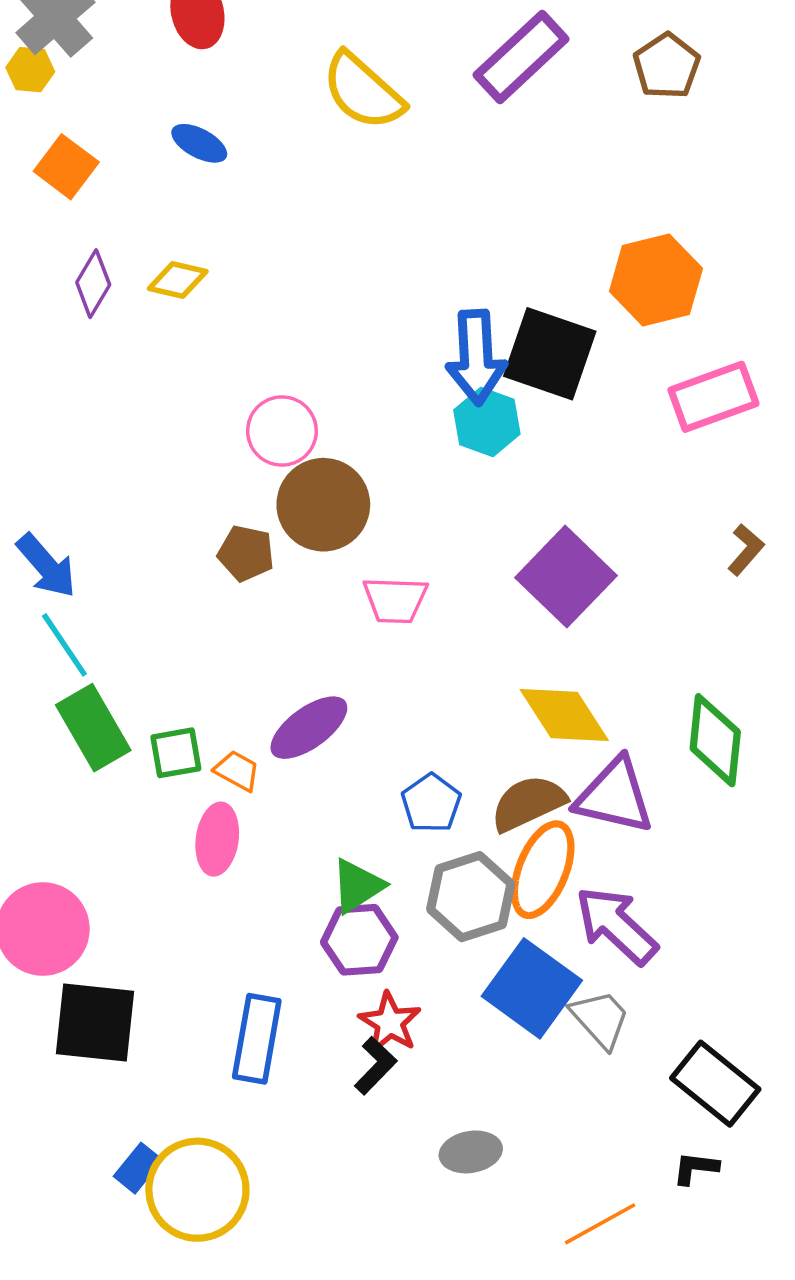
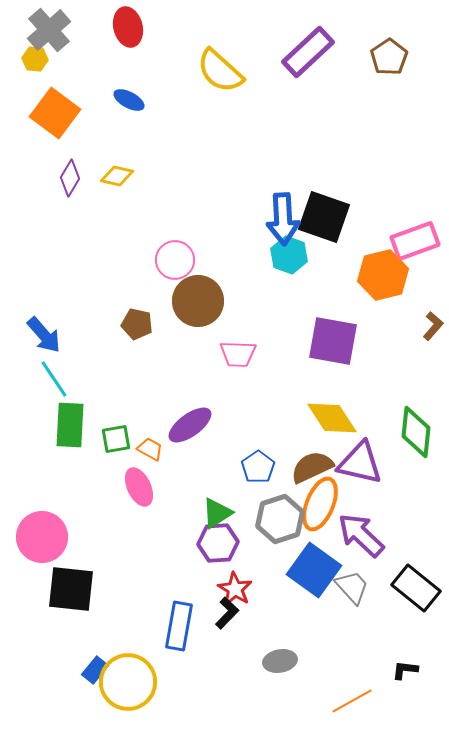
orange square: (66, 167) -> (55, 113), size x1.4
orange hexagon: (656, 280) -> (383, 275), moved
brown pentagon: (246, 553) -> (137, 324), moved
purple square: (566, 577) -> (333, 341), turned -34
green rectangle: (93, 728) -> (70, 425), turned 33
pink ellipse: (217, 839) -> (139, 487), turned -33
blue rectangle: (257, 1039) -> (179, 626), moved
black rectangle: (715, 1084) -> (416, 588), moved

